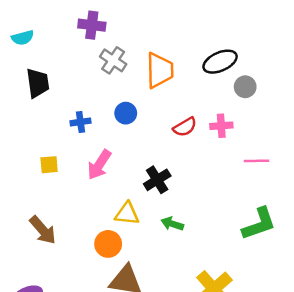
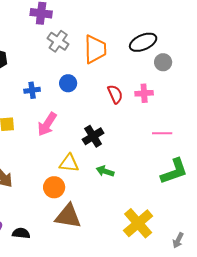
red semicircle: (185, 127) -> (115, 94), turned -84
pink line: (256, 161) -> (162, 133), moved

